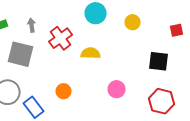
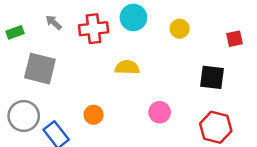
gray arrow: (32, 25) -> (54, 22), moved, turned -40
red cross: (61, 38) -> (94, 29), moved, turned 30

